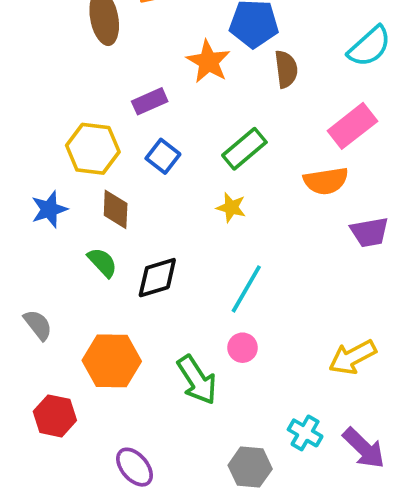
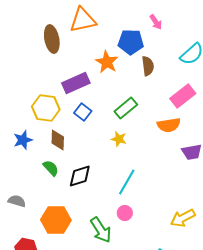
purple rectangle: (150, 101) -> (76, 83), size x1.5
gray semicircle: (38, 325) -> (17, 201), turned -36

